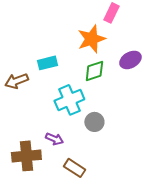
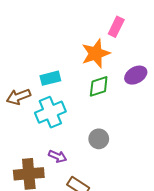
cyan cross: (69, 100) -> (50, 112), moved

